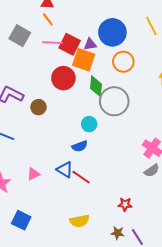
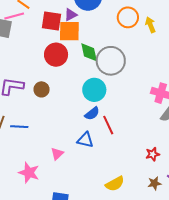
pink line: (52, 43) -> (14, 16), moved
orange circle: (123, 62) -> (128, 17), moved
cyan circle: (89, 124) -> (94, 90), size x1.5
red line: (81, 177) -> (108, 125), moved, turned 48

